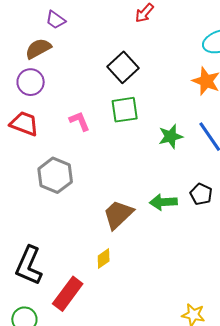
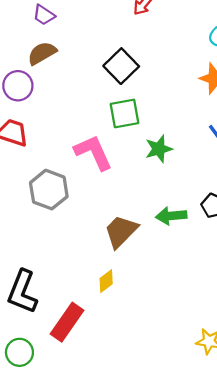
brown semicircle: (38, 49) -> (42, 53), moved
pink L-shape: (80, 121) -> (93, 152), moved, size x1.6
green star: (171, 136) -> (159, 149), moved

